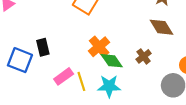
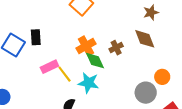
brown cross: (144, 56) -> (116, 48), moved
yellow line: (81, 81) -> (65, 74), turned -30

